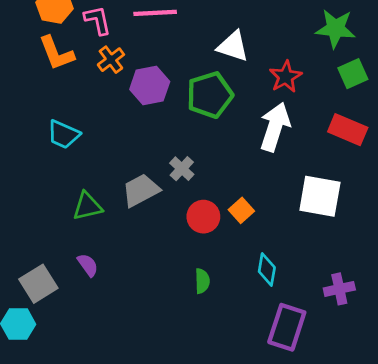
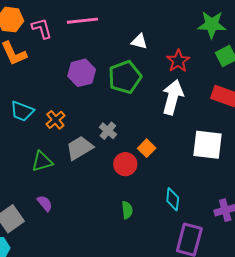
white triangle: (233, 46) -> (139, 41), size x0.7
orange cross: (111, 60) -> (55, 120), moved
orange square: (241, 210) -> (147, 148), moved

